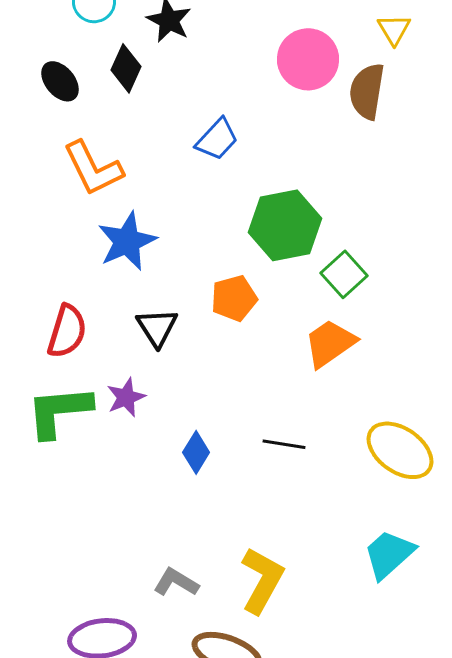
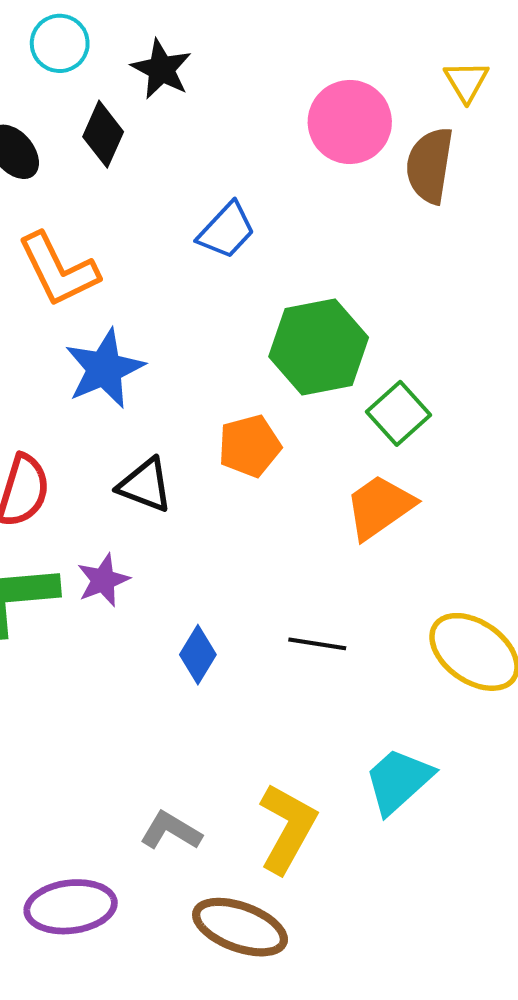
black triangle: (157, 327) -> (145, 485), turned -36
cyan trapezoid: (389, 554) -> (399, 781), moved

